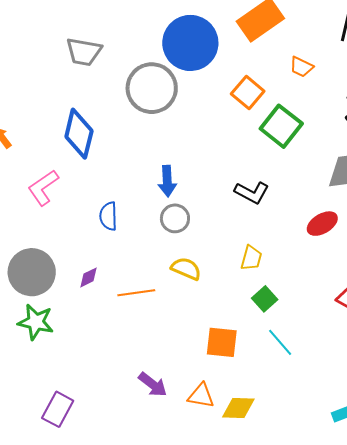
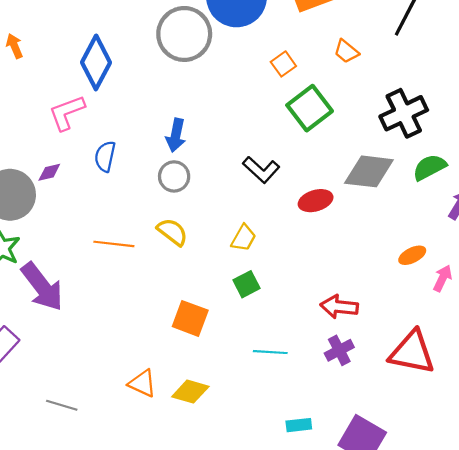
orange square: (248, 92) -> (283, 64), size x0.7
pink L-shape: (43, 188) -> (67, 113), moved
red ellipse: (322, 224) -> (316, 201), moved
purple diamond: (89, 277) -> (49, 172), moved
cyan line: (280, 342) -> (270, 352), moved, turned -60
purple arrow: (153, 385) -> (42, 287), moved, size x1.6
orange triangle: (201, 396) -> (142, 383), moved

